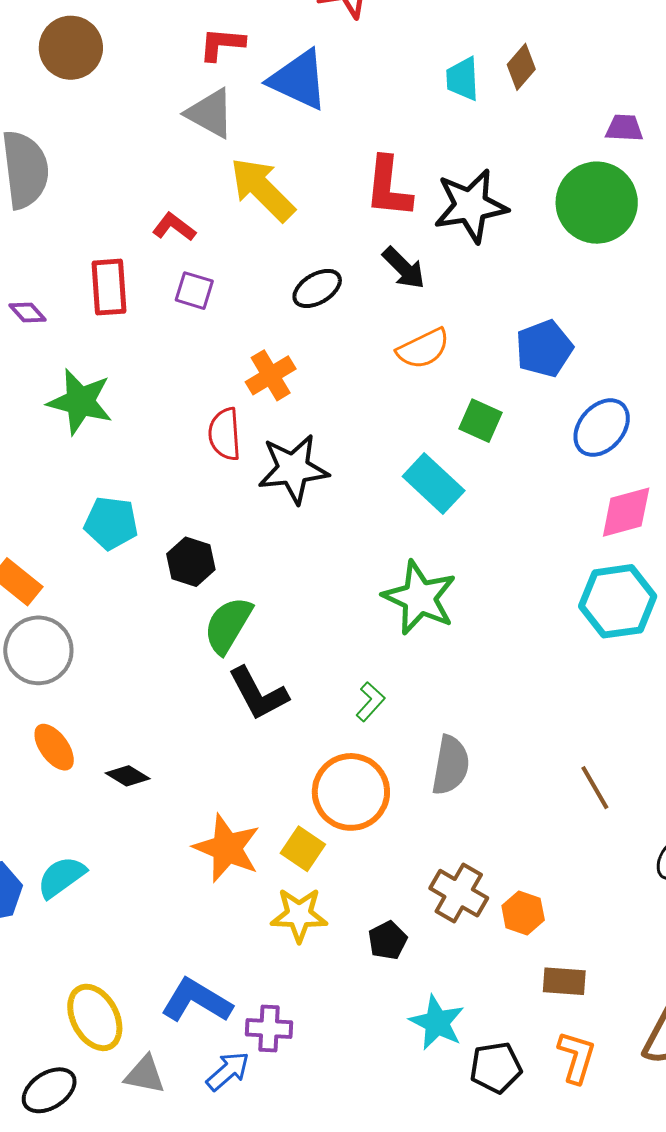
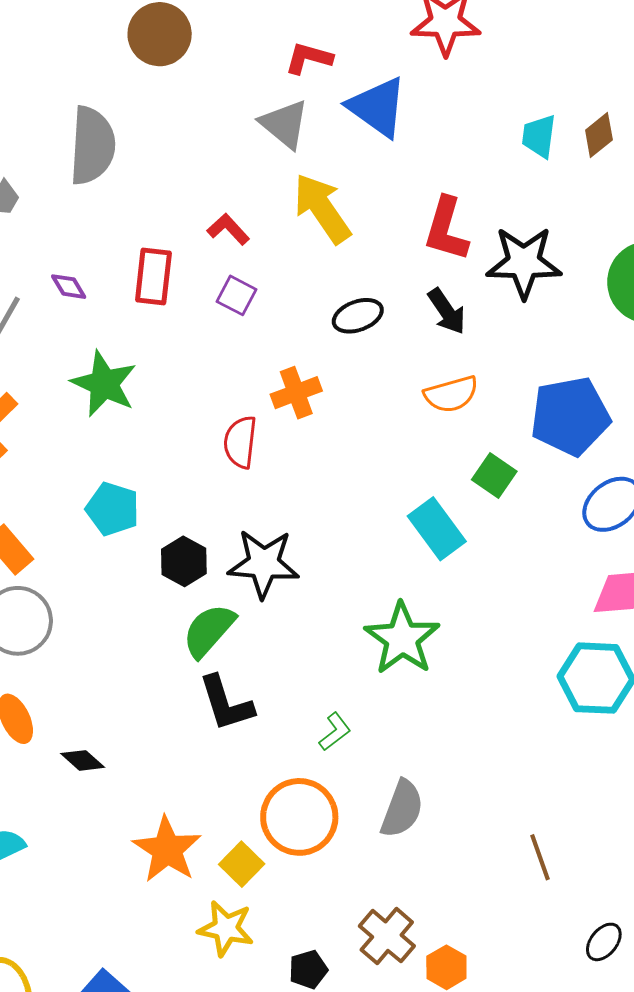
blue pentagon: (544, 349) -> (570, 416), size x1.4
black star: (293, 469) -> (264, 564), moved

